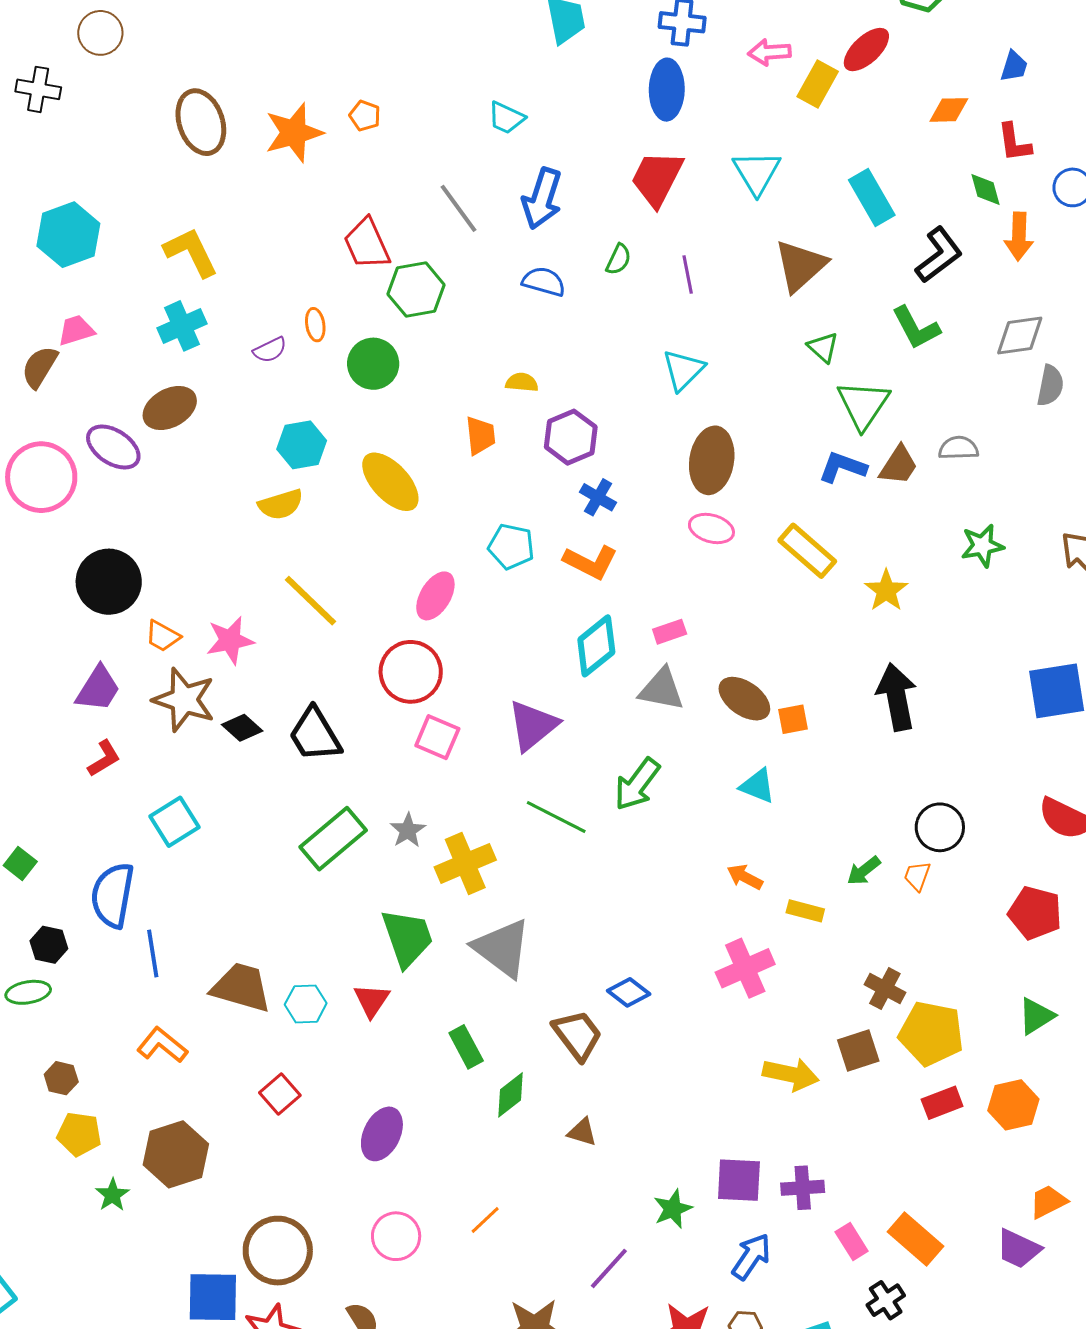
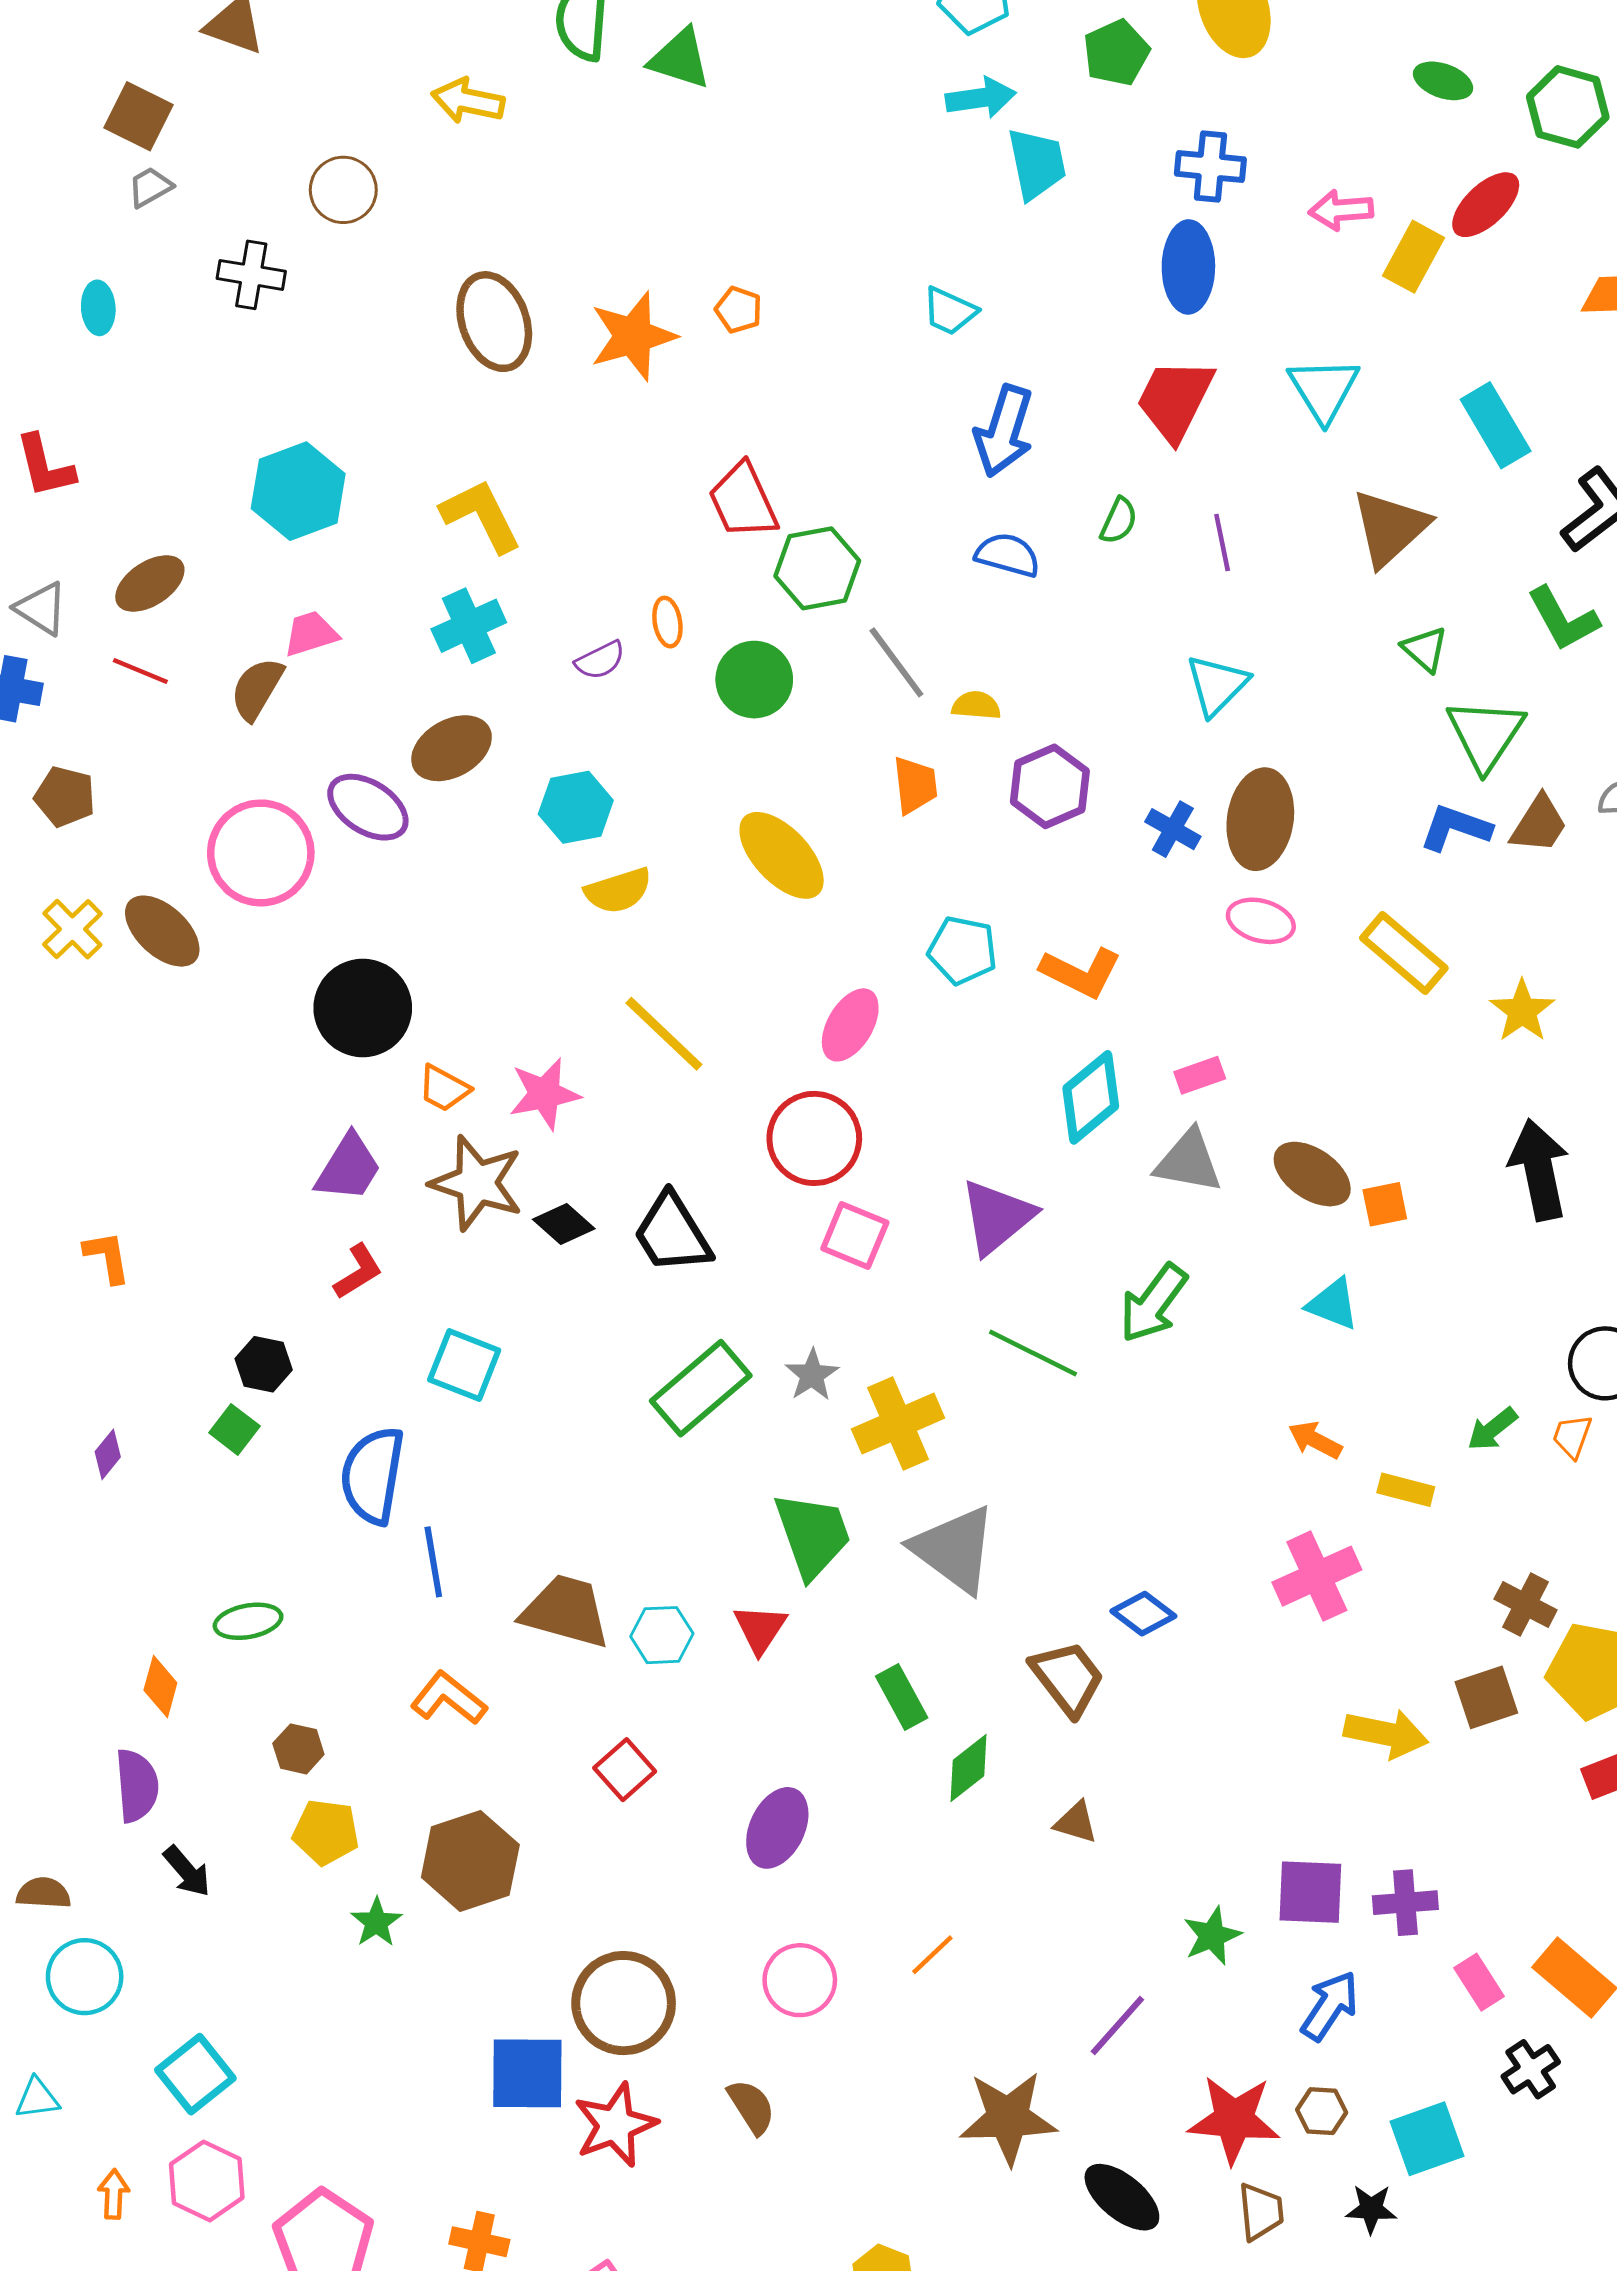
gray line: (459, 208) -> (896, 662), moved
cyan hexagon: (302, 445) -> (576, 807), moved
blue cross: (598, 497) -> (1173, 829), moved
cyan square: (175, 822) -> (464, 1365), turned -36
black hexagon: (49, 945) -> (264, 1364), moved

